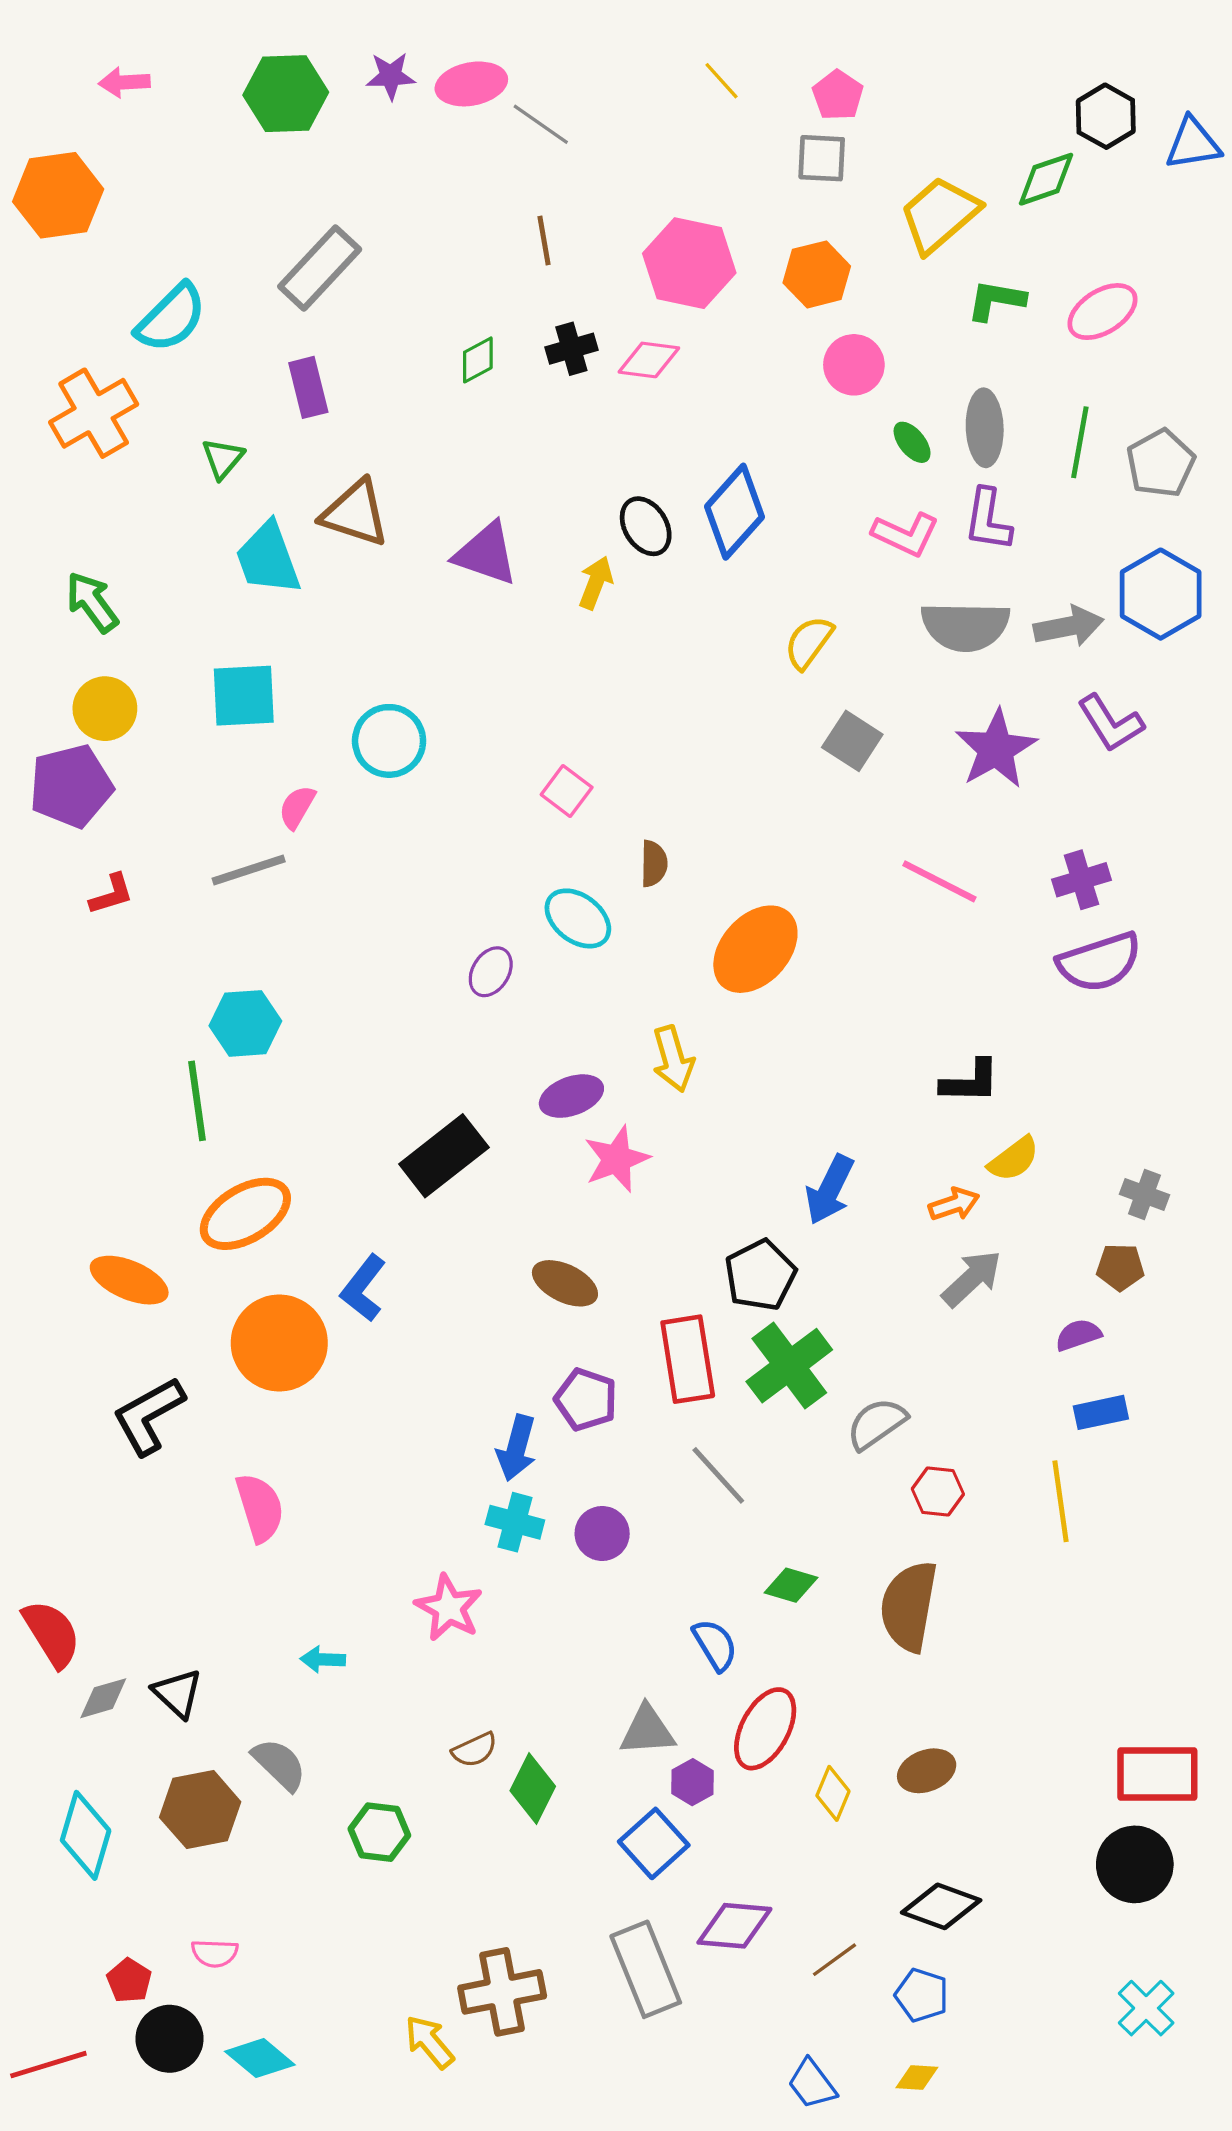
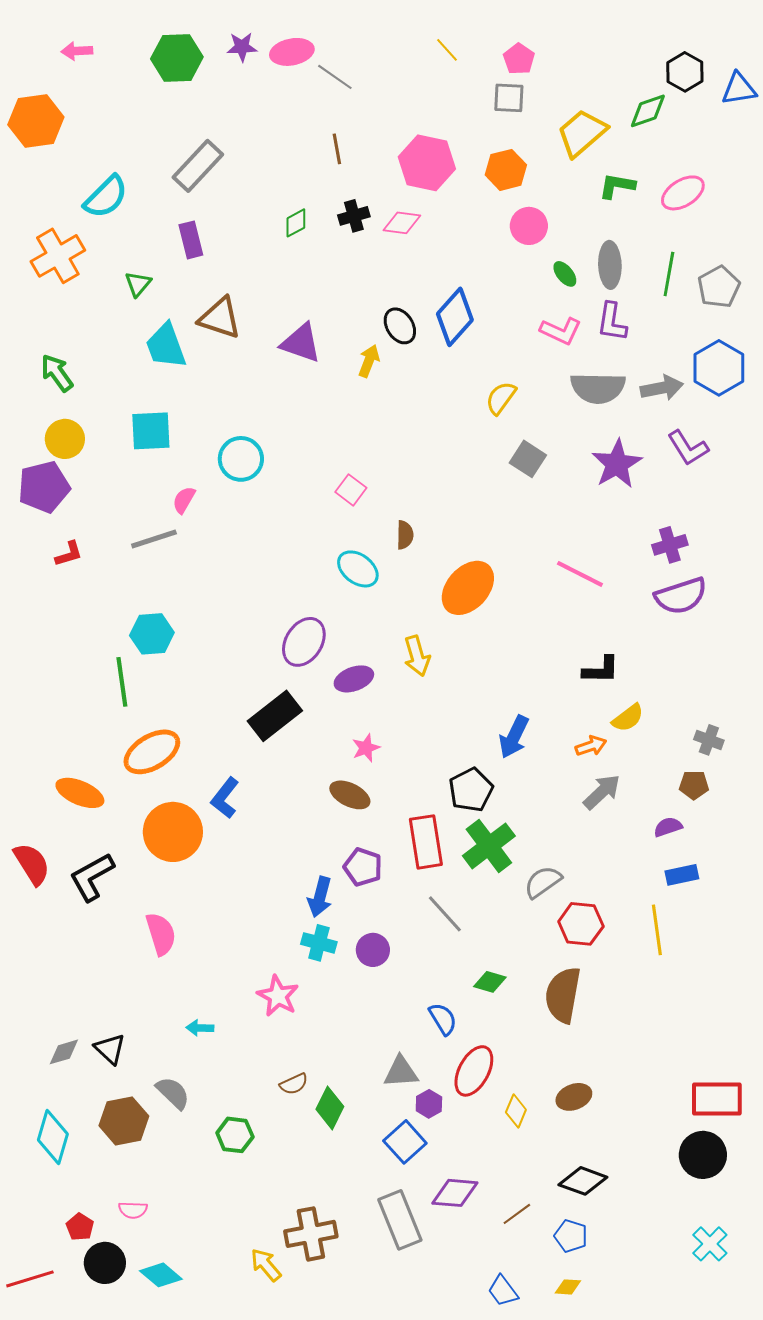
pink line: (939, 881) -> (580, 574), moved
purple ellipse: (491, 972) -> (304, 642), moved, size x1.6
pink star: (617, 1159) -> (366, 748), moved, size x0.7
red hexagon: (938, 1492) -> (581, 924), size x1.4
red semicircle: (52, 1634) -> (32, 864), moved

